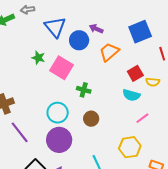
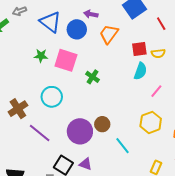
red square: (135, 73) -> (139, 49), turned 35
green cross: (84, 90) -> (93, 77), turned 32
cyan semicircle: (131, 95) -> (140, 71), turned -72
cyan circle: (58, 113) -> (52, 97), moved
brown circle: (91, 119) -> (102, 124), moved

